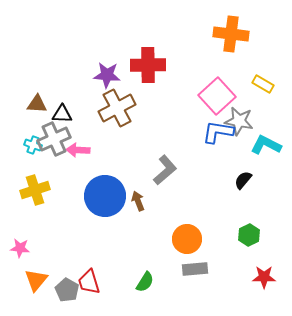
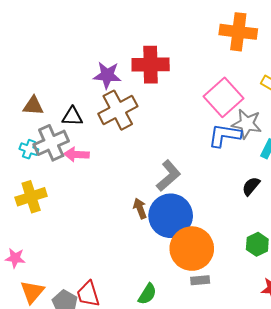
black triangle: (62, 114) -> (72, 116), moved
blue circle: (105, 196) -> (171, 216), moved
orange circle: (187, 239) -> (192, 249), size x1.4
gray rectangle: (195, 269) -> (200, 280), size x0.7

